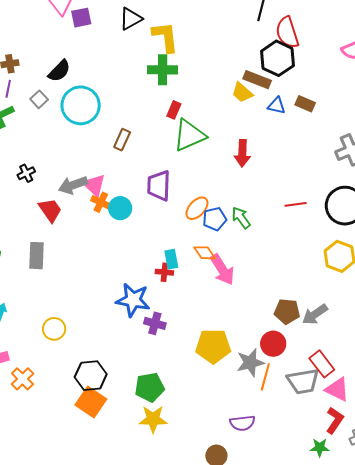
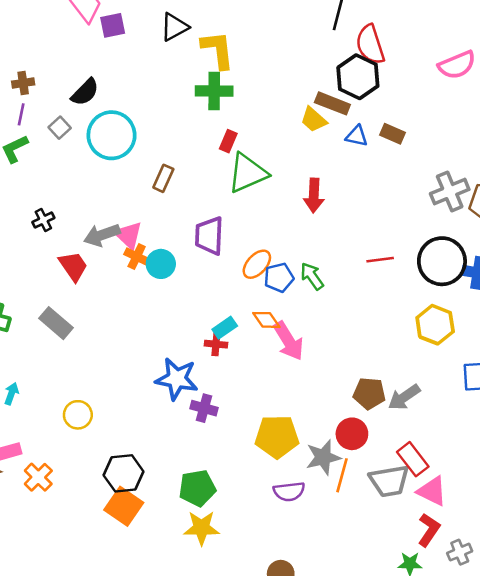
gray rectangle: (36, 256) -> (56, 323), turned -52
cyan rectangle: (171, 259) -> (225, 328), turned 66
purple semicircle: (242, 423) -> (289, 492), moved

